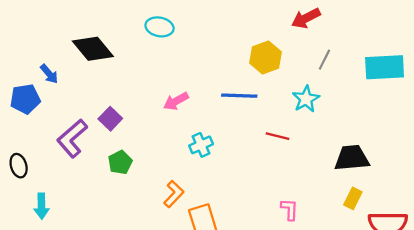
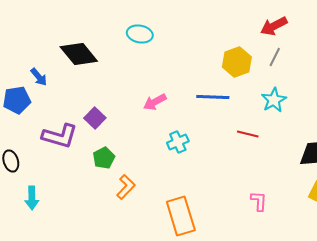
gray line: (324, 60) -> (275, 57), moved
purple L-shape: (72, 138) -> (60, 136), turned -123
orange L-shape: (174, 194) -> (126, 187), moved

